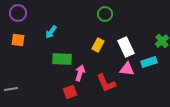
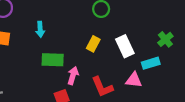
cyan arrow: (51, 32) -> (40, 29), turned -40
pink triangle: (127, 69) -> (134, 80), moved

